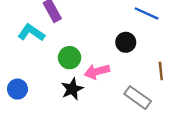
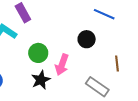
pink arrow: (97, 71) -> (62, 65), turned -55

